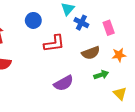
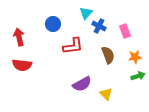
brown semicircle: (91, 53) -> (108, 55), turned -90
green arrow: (101, 75) -> (138, 76), moved
yellow triangle: (120, 94) -> (106, 94), moved

